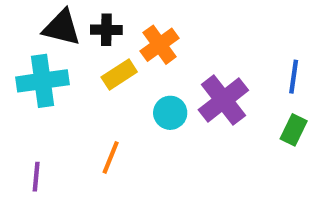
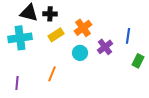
orange cross: (160, 45) -> (83, 28), moved
blue line: (294, 77) -> (128, 36), moved
purple cross: (223, 100) -> (105, 47), size x0.7

